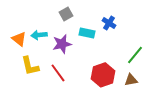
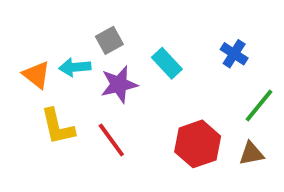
gray square: (66, 14) -> (109, 40), moved
blue cross: (109, 23) -> (234, 54), moved
cyan rectangle: (87, 33) -> (167, 63), turned 35

